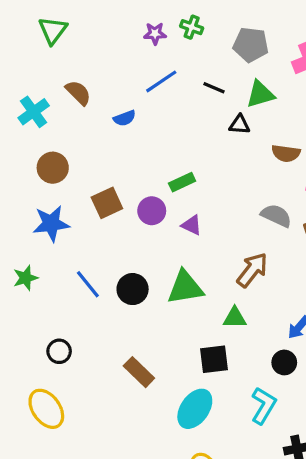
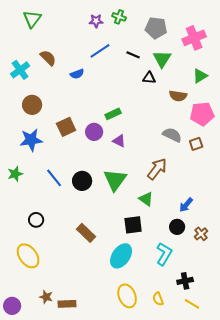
green triangle: (260, 94) -> (162, 59), turned -42
green triangle: (185, 287) -> (115, 180), turned -45
green triangle: (235, 318) -> (146, 199), turned 35

